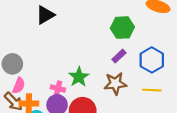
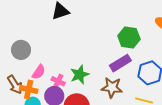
purple rectangle: (119, 56) -> (120, 63), size x1.5
pink semicircle: (19, 86) -> (39, 72), moved

